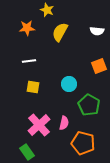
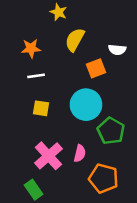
orange star: (27, 28) -> (31, 48), moved
white semicircle: (97, 31) -> (117, 50), moved
orange square: (99, 66) -> (96, 68), moved
cyan circle: (69, 84) -> (86, 105), size x1.6

